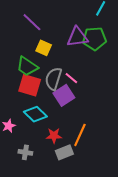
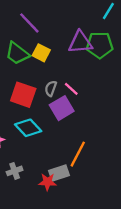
green trapezoid: (27, 66) -> (17, 53), moved
gray semicircle: (53, 79) -> (51, 88), size x0.6
red star: (54, 136) -> (47, 182), moved
gray cross: (25, 152) -> (15, 171), turned -32

